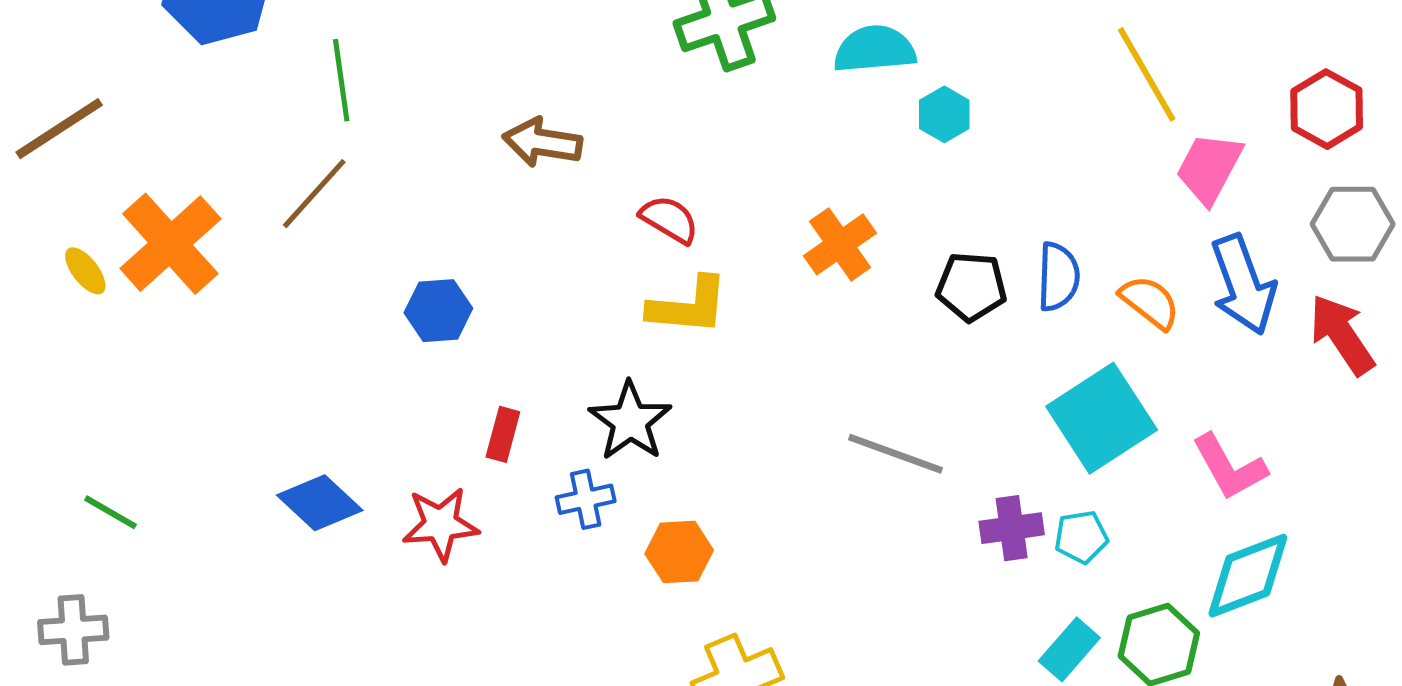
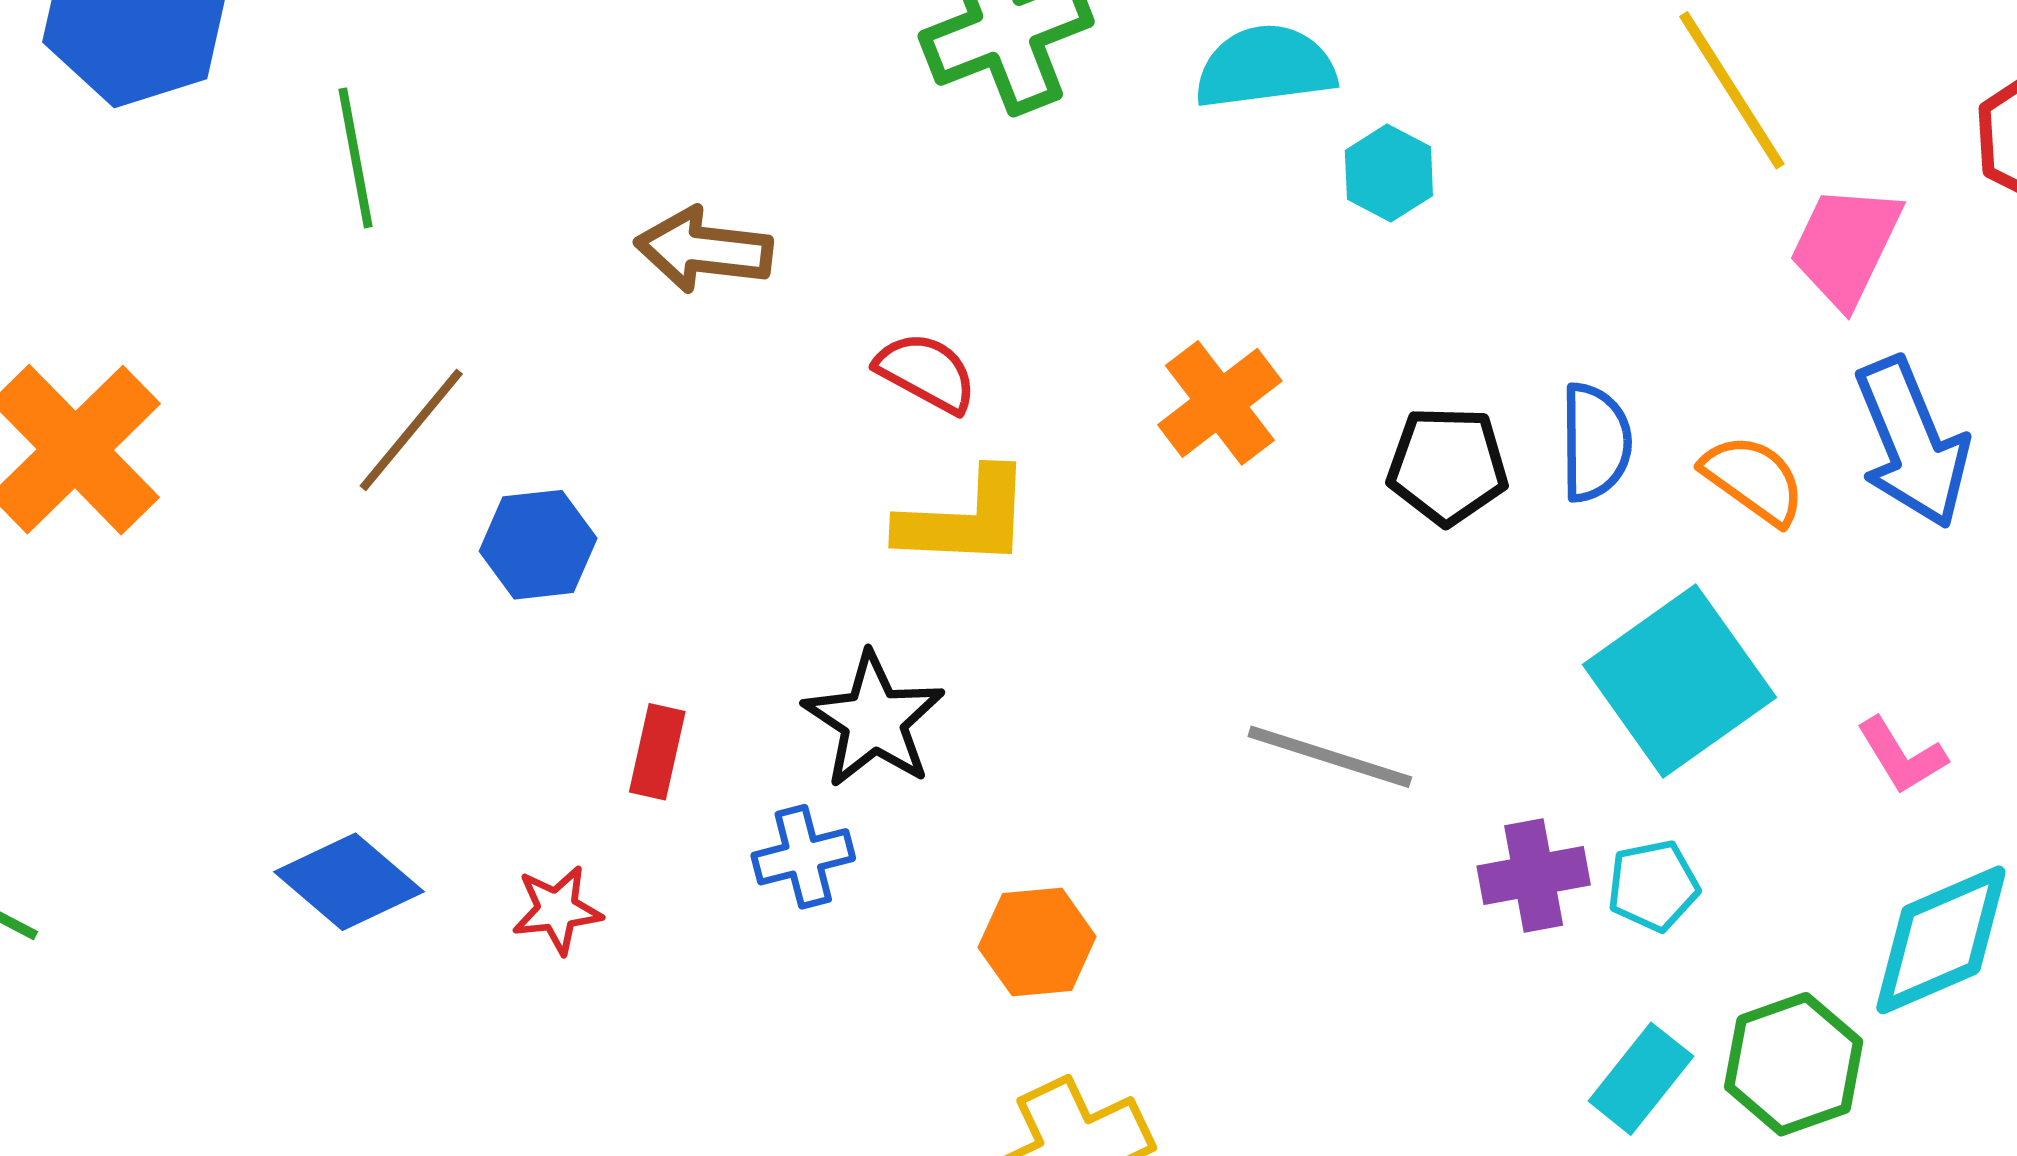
brown line: (314, 194) -> (411, 430), moved
pink L-shape: (1229, 467) -> (1902, 756), size x0.7
red star: (441, 524) -> (557, 910), size x0.7
orange hexagon: (679, 552) -> (1037, 942), moved

